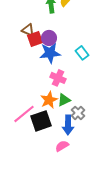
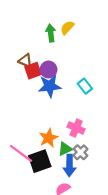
pink cross: (58, 78) -> (76, 128), moved
green triangle: (64, 100) -> (65, 149), moved
pink line: (24, 114) -> (21, 153), turned 75

